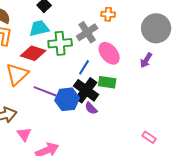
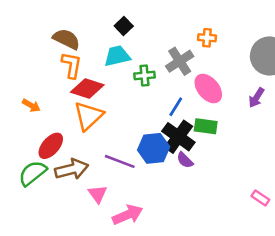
green cross: (60, 43) -> (145, 76), size x0.7
red diamond: (33, 53) -> (87, 89), moved
purple line: (45, 91) -> (120, 161), moved

